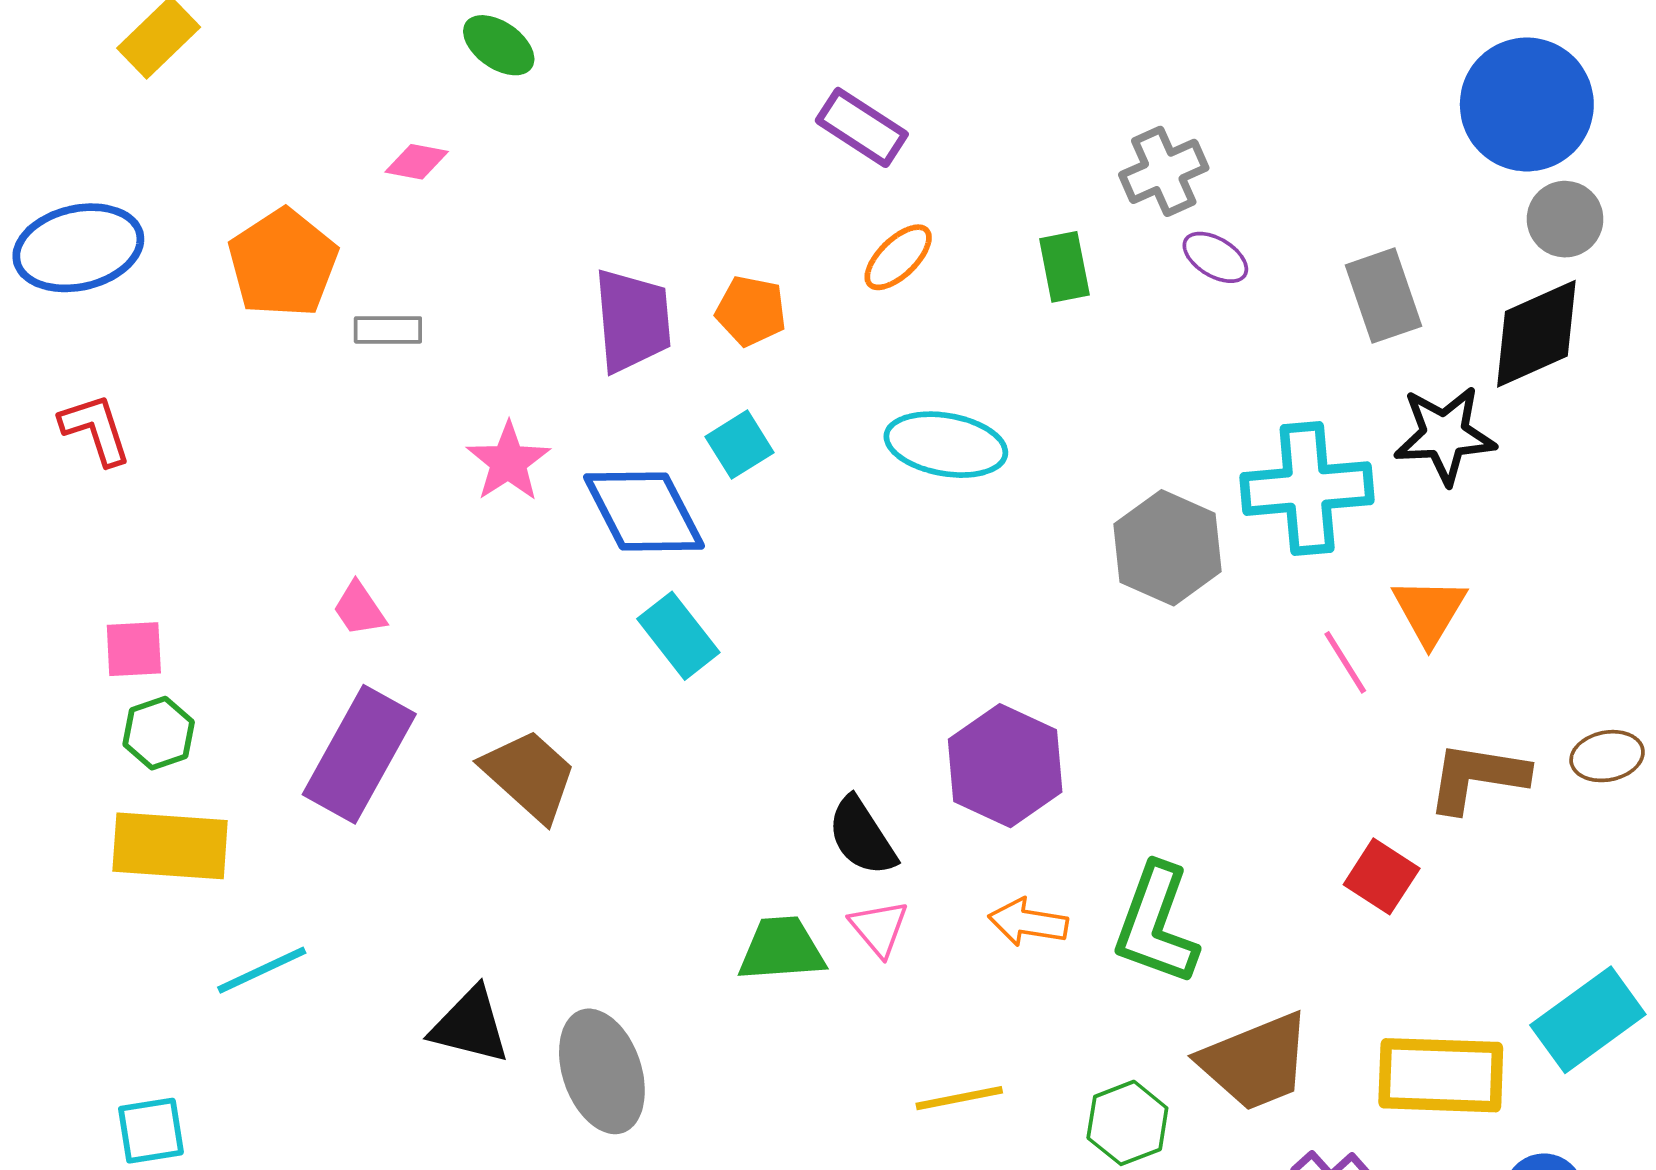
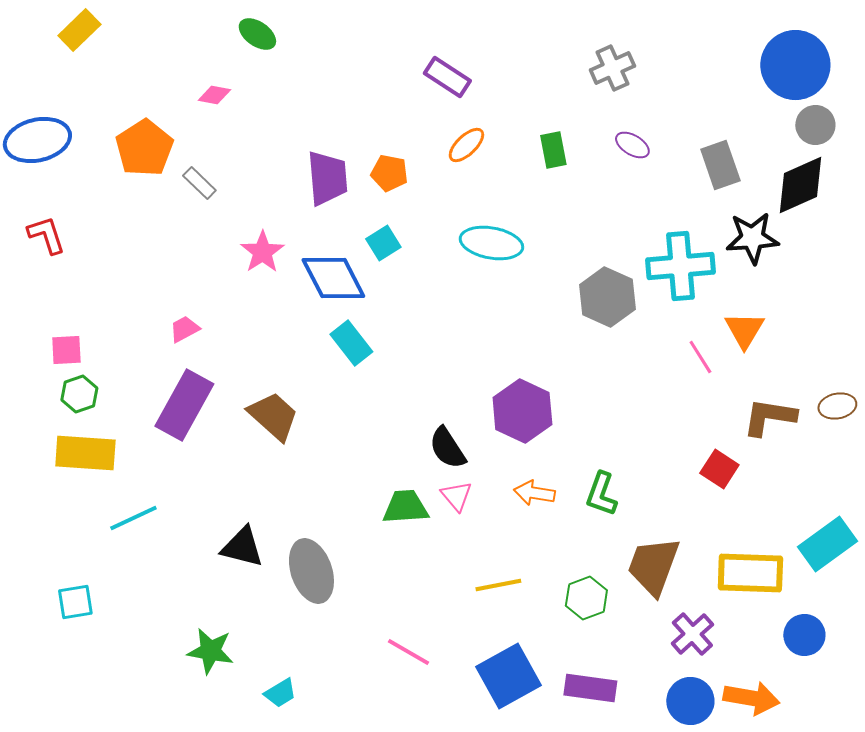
gray cross: (1164, 171) -> (612, 68), moved
gray rectangle: (388, 330) -> (199, 183), turned 44
pink trapezoid: (359, 609) -> (184, 329), turned 96
green L-shape: (1156, 924) -> (601, 494), size x0.7
brown trapezoid: (1255, 1062) -> (653, 566), turned 132

